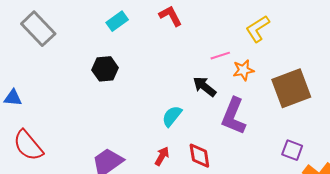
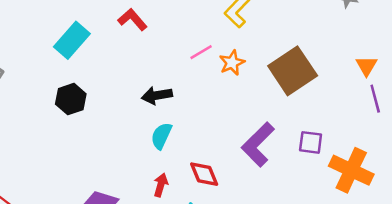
cyan rectangle: (117, 21) -> (72, 40), size x1.4
black arrow: (205, 87) -> (157, 95), moved, turned -35
purple L-shape: (234, 116) -> (258, 144), moved, turned 36

